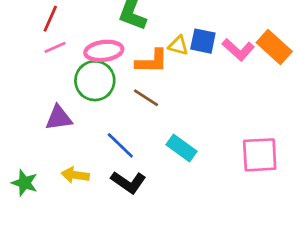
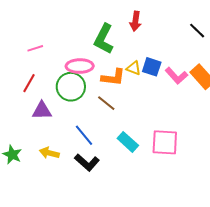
red line: (50, 19) -> (29, 83), moved
pink line: (55, 47) -> (35, 48), moved
pink square: (260, 155) -> (165, 142), moved

